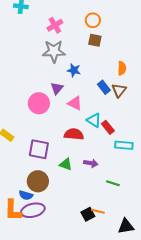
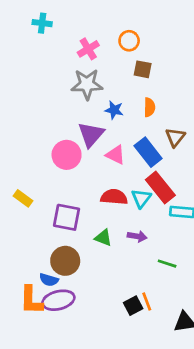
orange circle: (93, 20) -> (129, 41), moved
orange semicircle: (122, 68) -> (149, 107), moved
blue rectangle: (104, 87) -> (148, 152), moved, size x1.5
purple triangle: (57, 88) -> (91, 134), size x1.5
cyan triangle: (94, 120) -> (141, 198), moved, turned 35
red rectangle: (108, 127) -> (160, 187), size x1.6
orange line: (98, 211) -> (147, 302), turned 56

